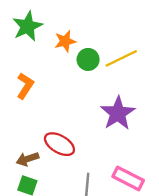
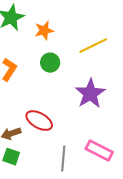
green circle: (88, 59) -> (50, 63), moved

